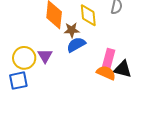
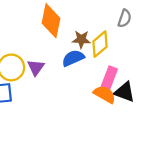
yellow diamond: (88, 15) -> (100, 44), moved, turned 50
brown star: (72, 30) -> (81, 39), moved

